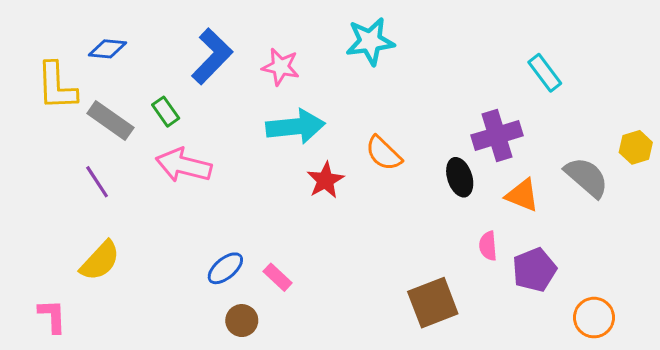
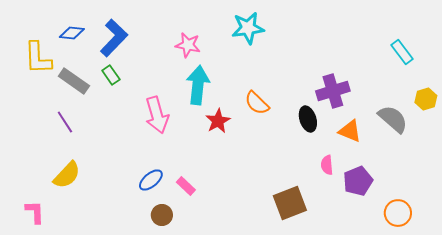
blue L-shape: (212, 56) -> (114, 38), moved
cyan rectangle: (545, 73) -> (402, 52), moved
cyan arrow: (296, 126) -> (198, 85), turned -78
pink arrow: (184, 165) -> (157, 115), moved, turned -120

